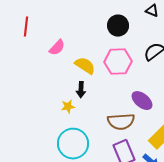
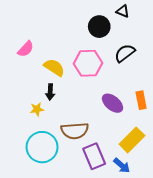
black circle: (118, 26) -> (99, 27), moved
brown semicircle: (121, 122) -> (75, 131), moved

